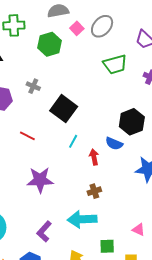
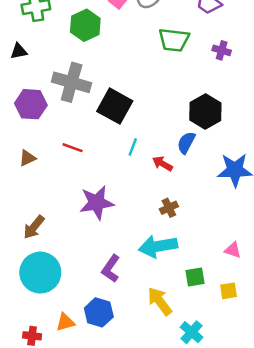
green trapezoid: (115, 64) -> (174, 40), turned 30
gray cross: (33, 86) -> (72, 82), size x2.0
blue semicircle: (114, 144) -> (186, 143), turned 102
red arrow: (94, 157) -> (162, 164), turned -42

